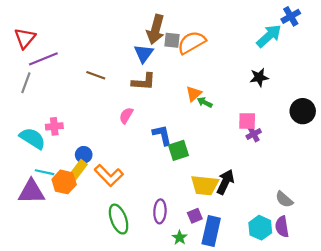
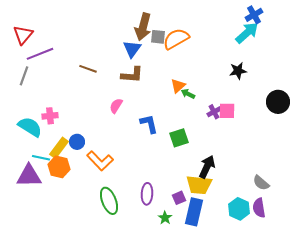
blue cross: (291, 16) -> (254, 15), moved
purple cross: (254, 134) -> (214, 112), moved
green square: (178, 150) -> (179, 138), moved
yellow rectangle: (77, 171) -> (59, 148), moved
yellow trapezoid: (205, 185) -> (199, 185), moved

